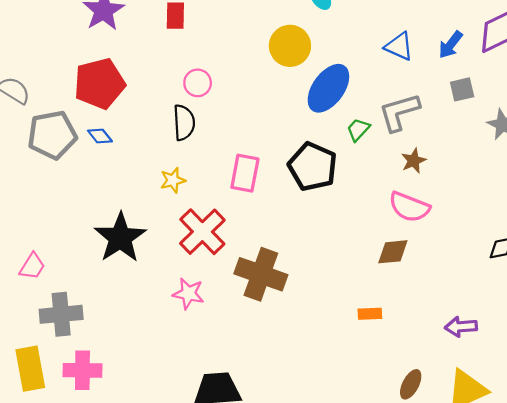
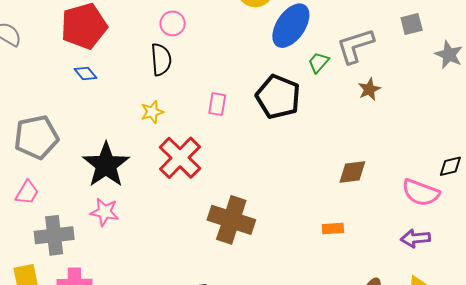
gray pentagon: (52, 135) -> (36, 137), moved
pink rectangle: (245, 173) -> (217, 104), size x0.7
pink semicircle: (409, 207) -> (421, 193), moved
brown cross: (261, 274) -> (231, 220), moved
pink star: (188, 294) -> (105, 212), moved

